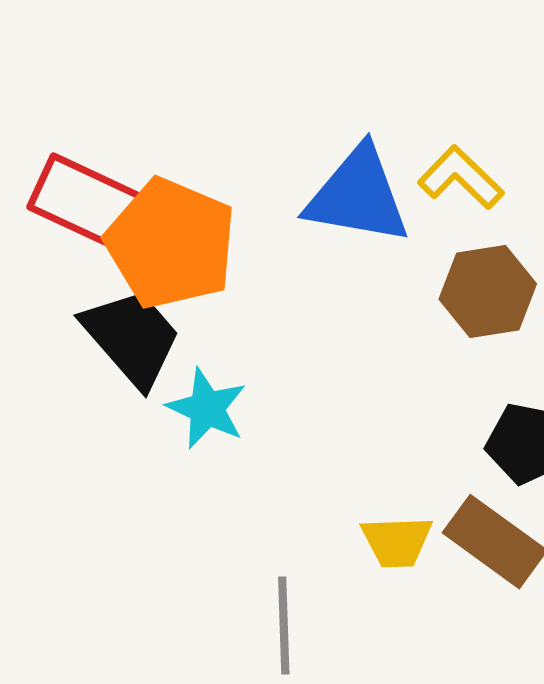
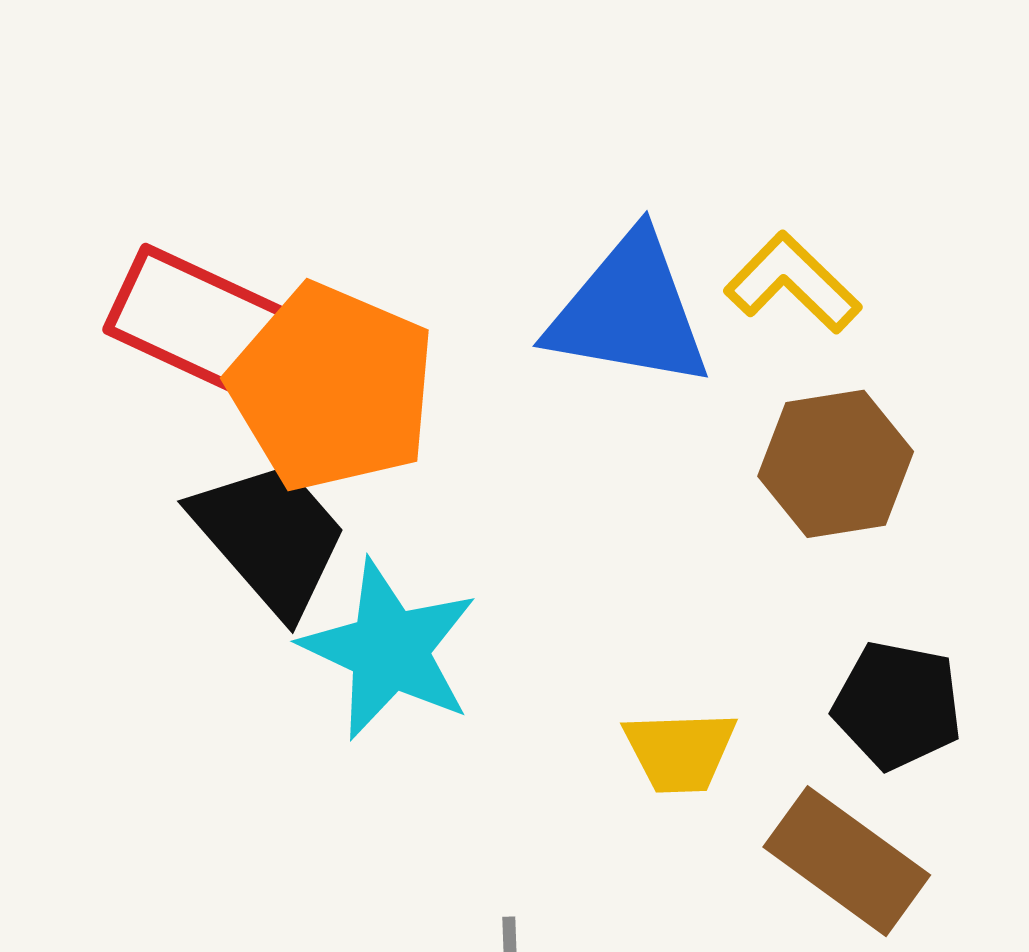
cyan star: (207, 409) -> (389, 650), size x1.4
yellow trapezoid: (397, 542) -> (680, 751), moved

